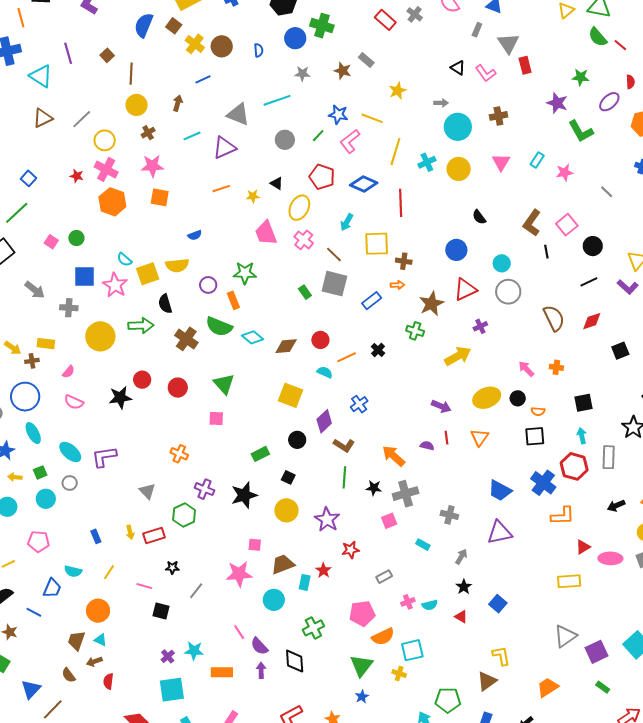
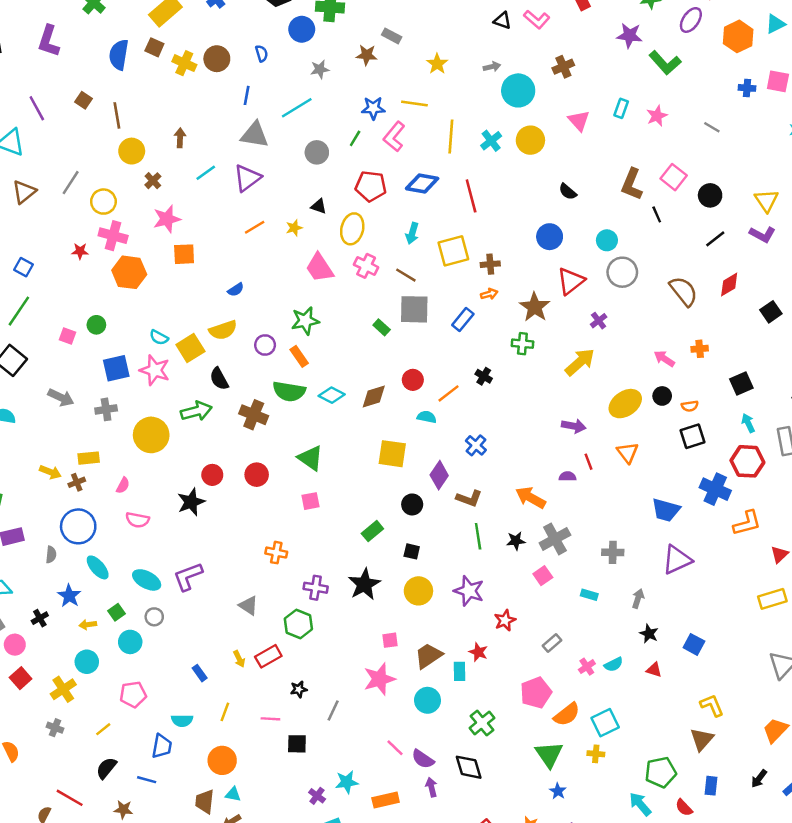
blue line: (203, 79) -> (247, 95), moved, turned -42

